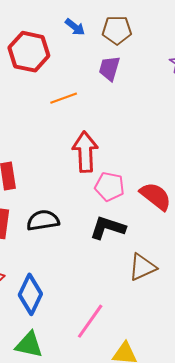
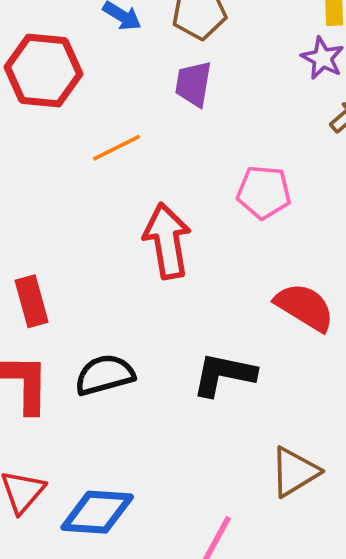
pink pentagon: (110, 187) -> (264, 192), moved
brown triangle: (142, 267) -> (295, 472), moved
blue diamond: (30, 294) -> (97, 512), turned 75

